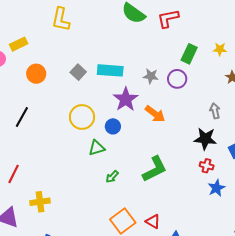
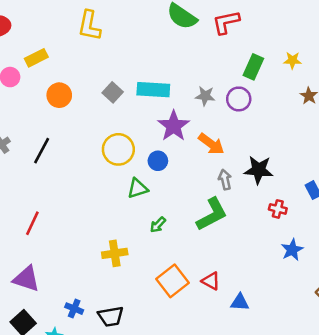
gray arrow: (215, 111) -> (225, 180), moved
black star: (205, 139) -> (259, 170), moved
blue star: (216, 188) -> (292, 250), moved
yellow cross: (40, 202) -> (115, 253), moved

